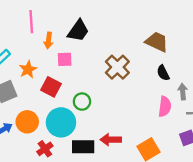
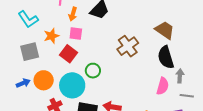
pink square: (65, 59) -> (76, 33), moved
black semicircle: (163, 73) -> (166, 57), size x1.6

